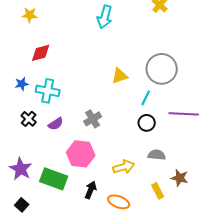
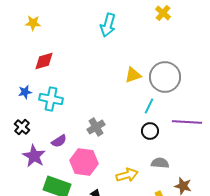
yellow triangle: (120, 76) -> (133, 75), moved
black cross: (29, 119) -> (22, 127), moved
purple semicircle: (56, 124) -> (59, 141), moved
purple star: (21, 169) -> (34, 156), moved

